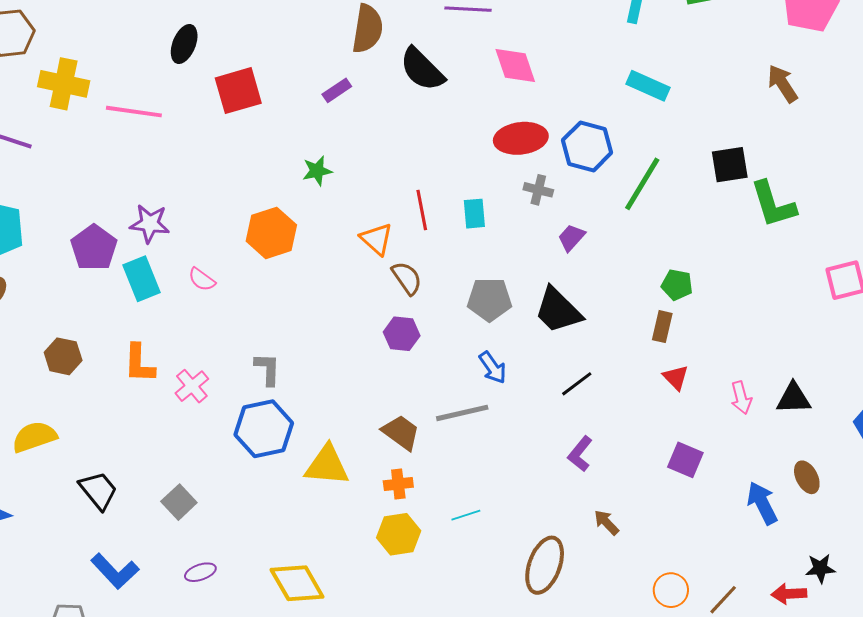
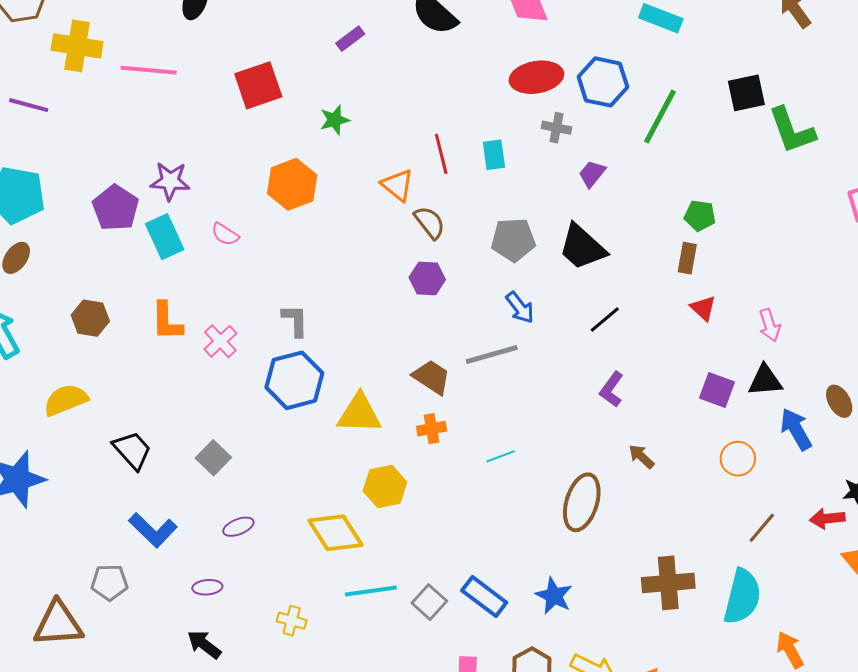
red square: (238, 91) -> (258, 85), moved
black triangle: (793, 398) -> (765, 380), moved
yellow hexagon: (399, 534) -> (385, 487), moved
orange circle: (671, 590) -> (738, 459), moved

